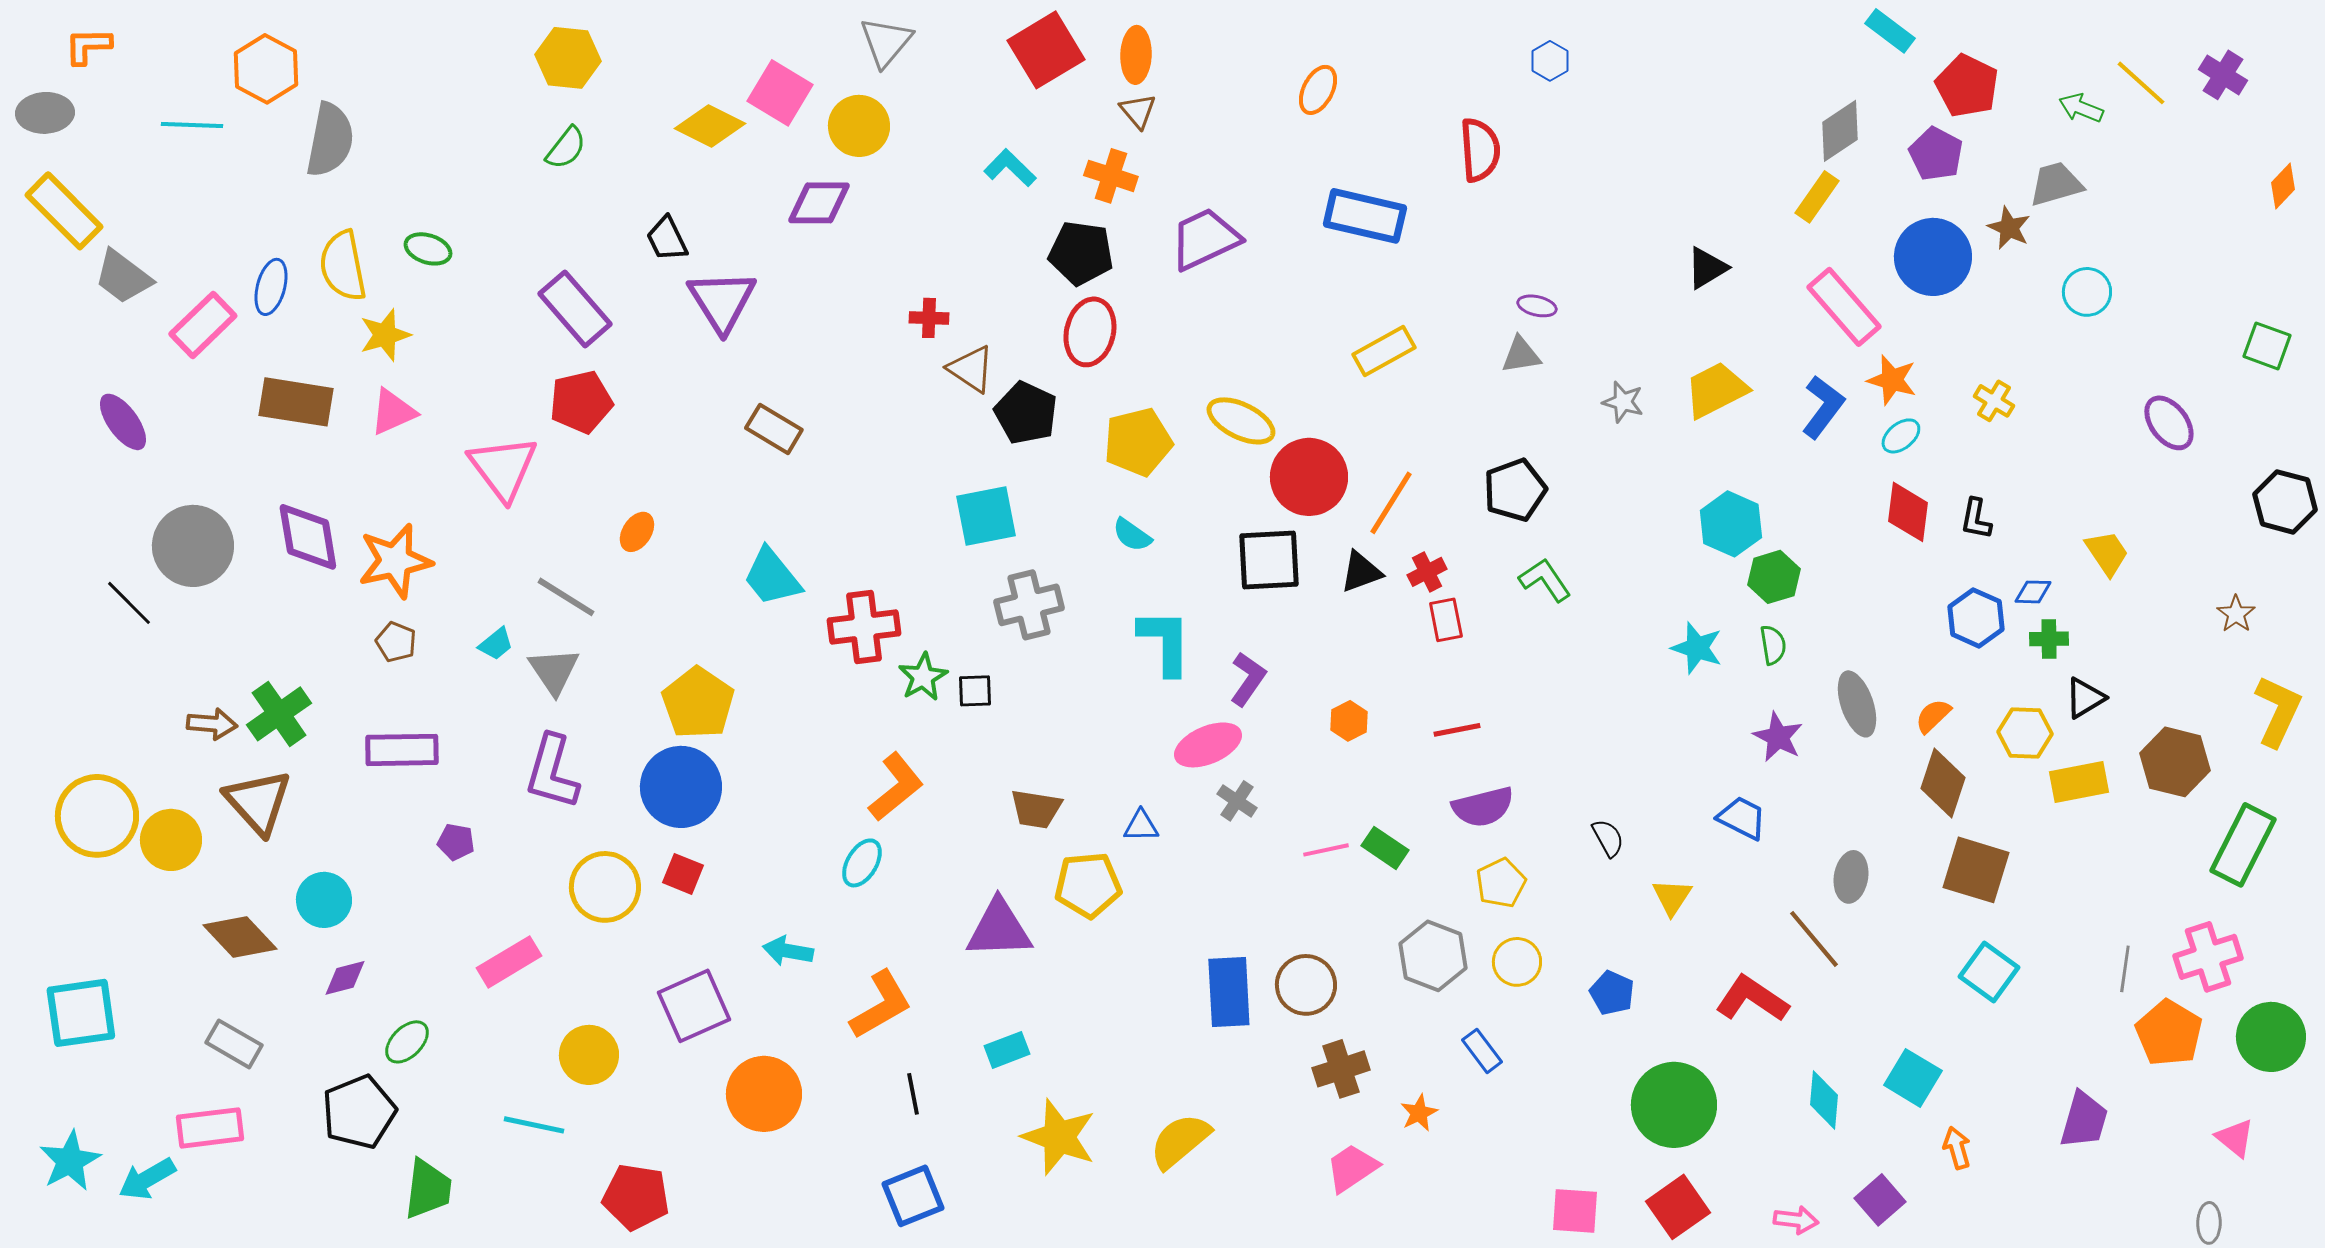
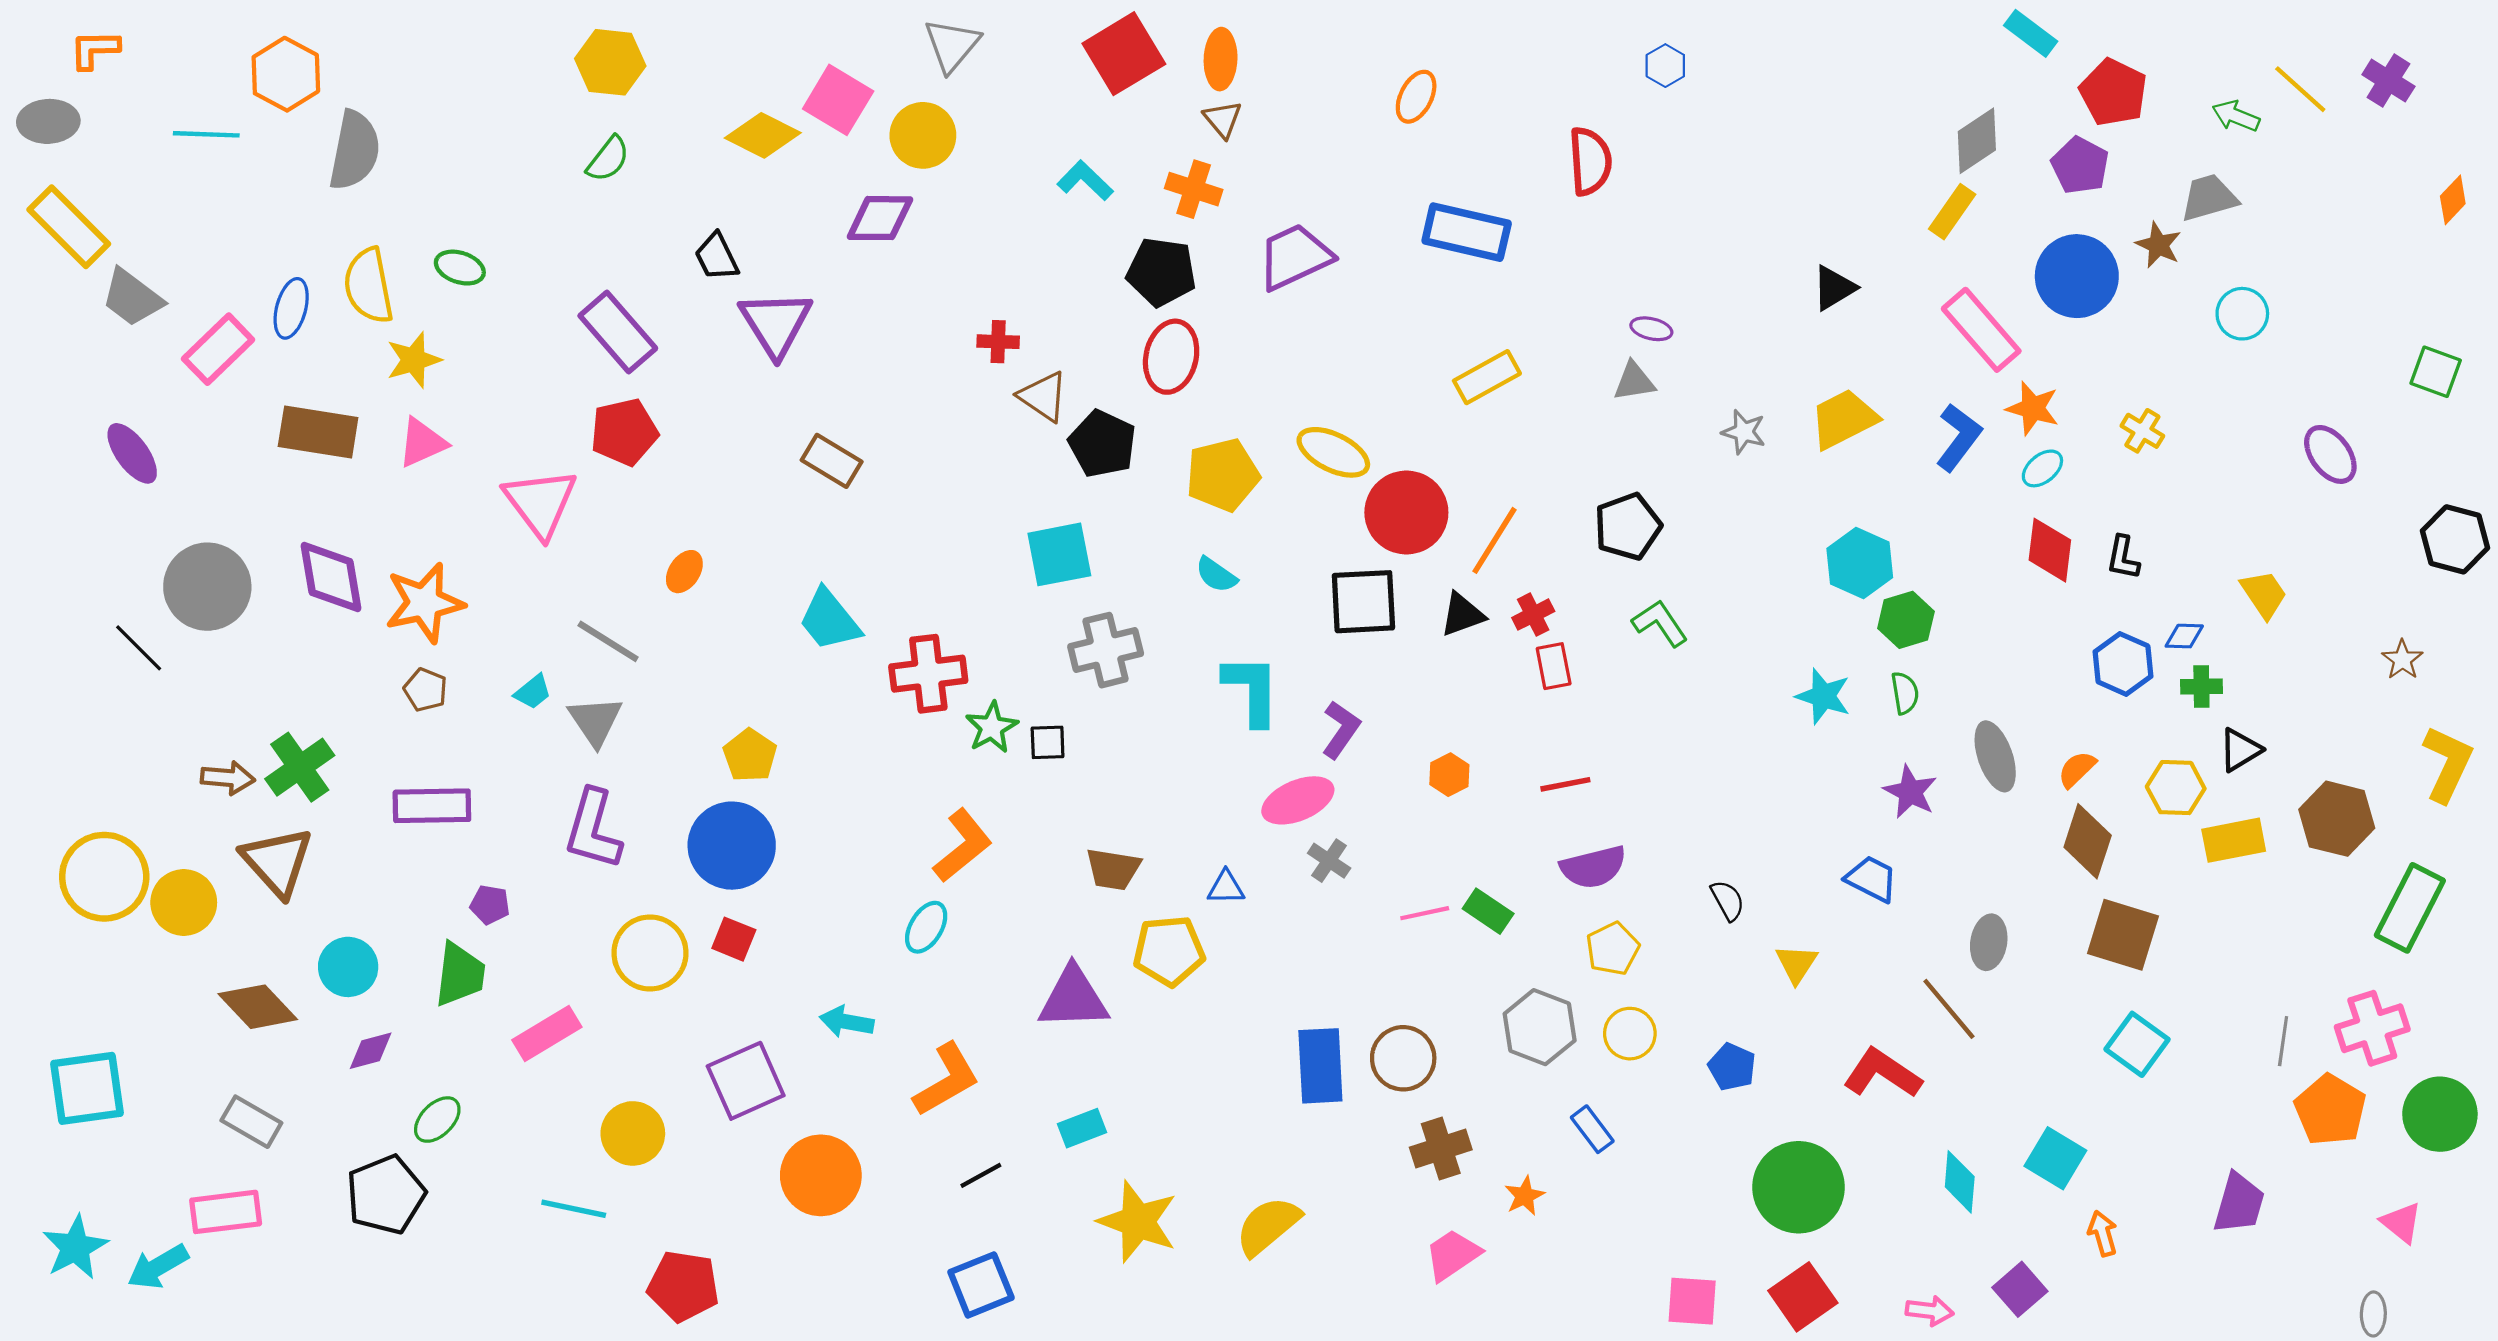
yellow pentagon: (698, 703) -> (750, 755), size x0.7
black line: (913, 1094) -> (981, 1175), turned 72
green trapezoid: (428, 1189) -> (460, 974), moved

